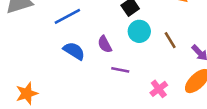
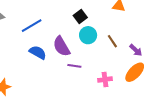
purple semicircle: (105, 44) -> (62, 46), size x1.5
pink cross: (159, 89) -> (105, 79), turned 32

